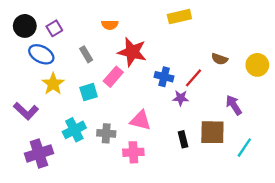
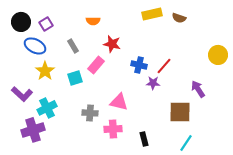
red star: (132, 52) -> (112, 44), size x0.7
brown semicircle: (220, 59) -> (179, 18), moved
cyan cross: (74, 130) -> (47, 108), moved
black rectangle: (183, 139) -> (144, 139), moved
cyan line: (244, 148) -> (186, 143), moved

